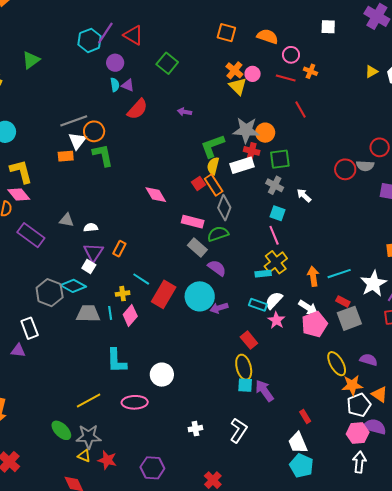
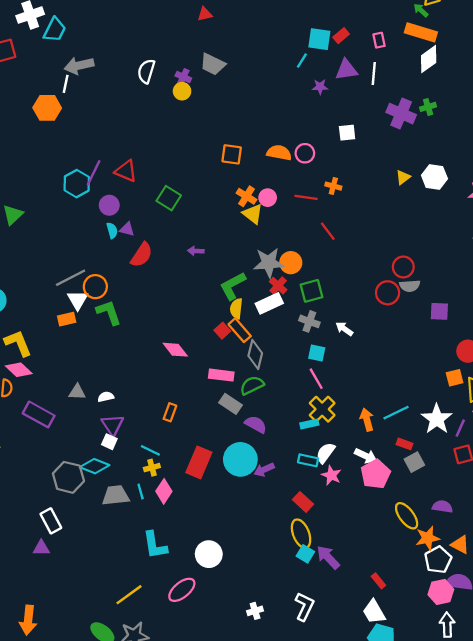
pink circle: (291, 55) -> (305, 153), moved
red circle: (380, 147) -> (403, 267), moved
red cross: (252, 151) -> (278, 286), turned 35
orange rectangle: (119, 249) -> (170, 412), moved
cyan line: (141, 279) -> (150, 450), moved
gray square: (349, 318) -> (414, 462), size x0.7
cyan square: (245, 385) -> (305, 554), turned 35
pink ellipse: (135, 402) -> (182, 590), turned -30

